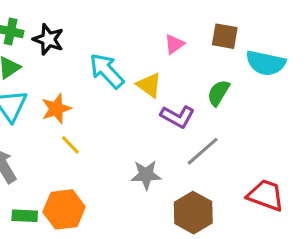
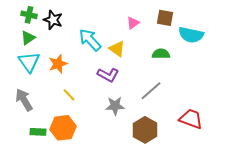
green semicircle: (218, 93) -> (161, 54), turned 60
purple L-shape: (177, 117) -> (108, 75), moved
yellow line: (70, 145) -> (69, 95), moved

